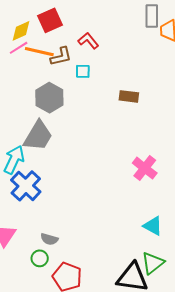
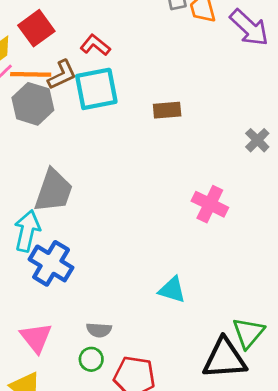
cyan square: (83, 71) -> (96, 89), size x2.0
gray hexagon: (49, 98) -> (33, 104), moved
cyan triangle: (153, 226) -> (172, 290), moved

